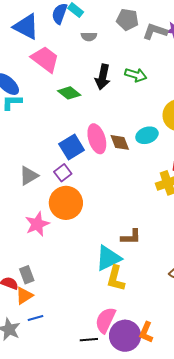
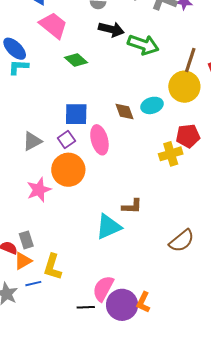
green arrow: (136, 75) -> (143, 45), size x1.4
black arrow: (103, 77) -> (111, 29), moved, turned -90
pink ellipse: (97, 139) -> (99, 140), moved
blue square: (72, 147) -> (76, 114), turned 30
yellow L-shape: (116, 278) -> (53, 267), moved

